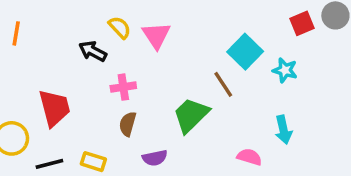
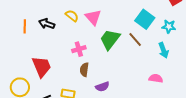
orange line: (16, 33) -> (25, 26), moved
black arrow: (93, 51) -> (47, 24), moved
green trapezoid: (191, 115) -> (110, 39), moved
cyan arrow: (283, 130) -> (164, 50), moved

